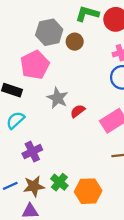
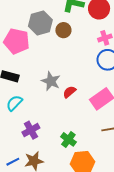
pink pentagon: (35, 65) -> (17, 41), moved, turned -30
green cross: (59, 182) -> (68, 139), moved

